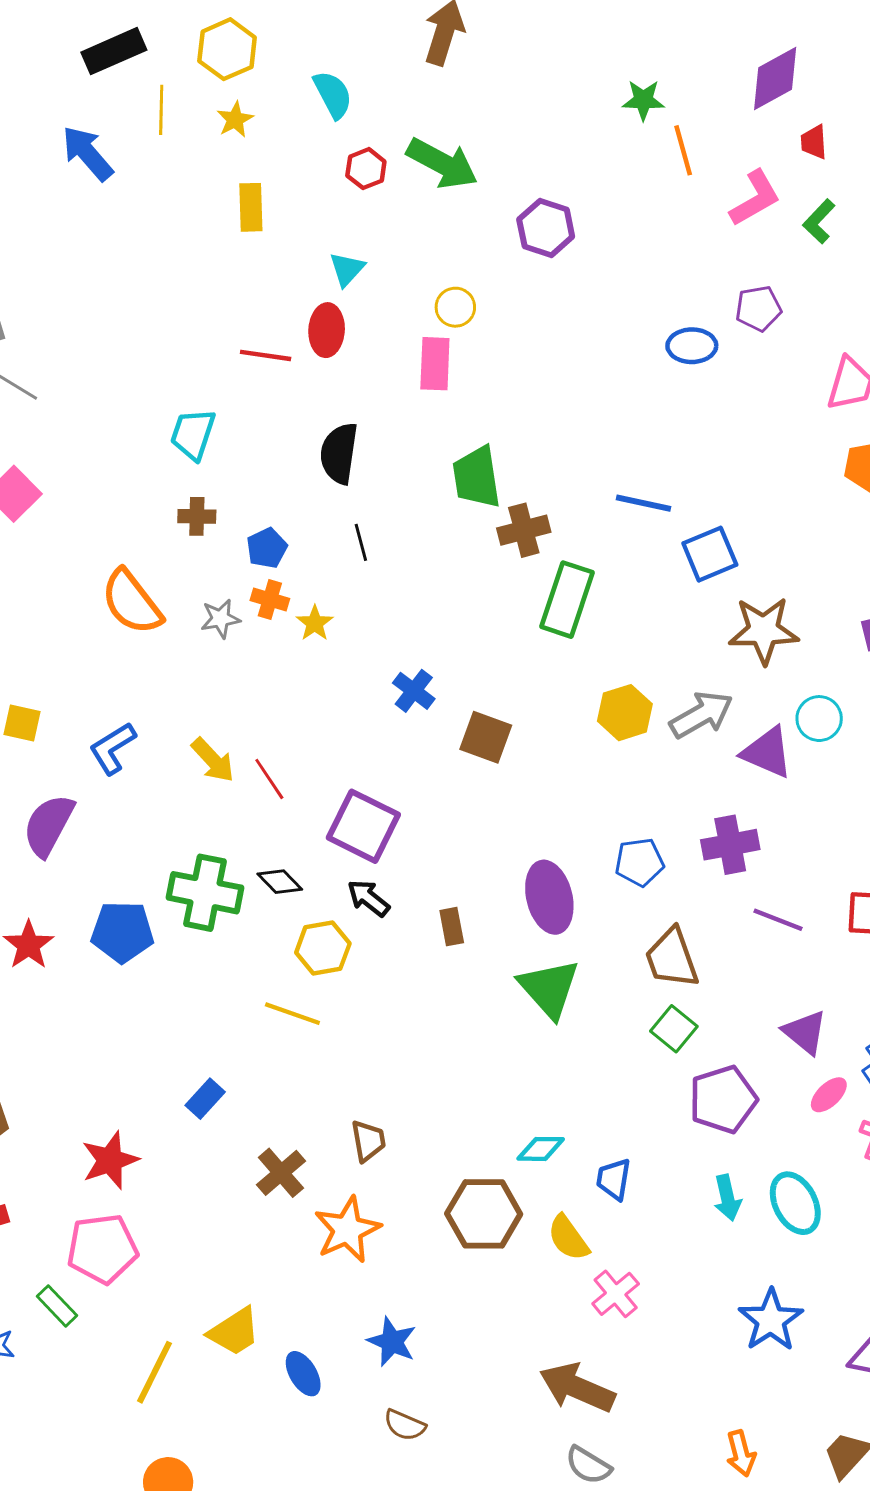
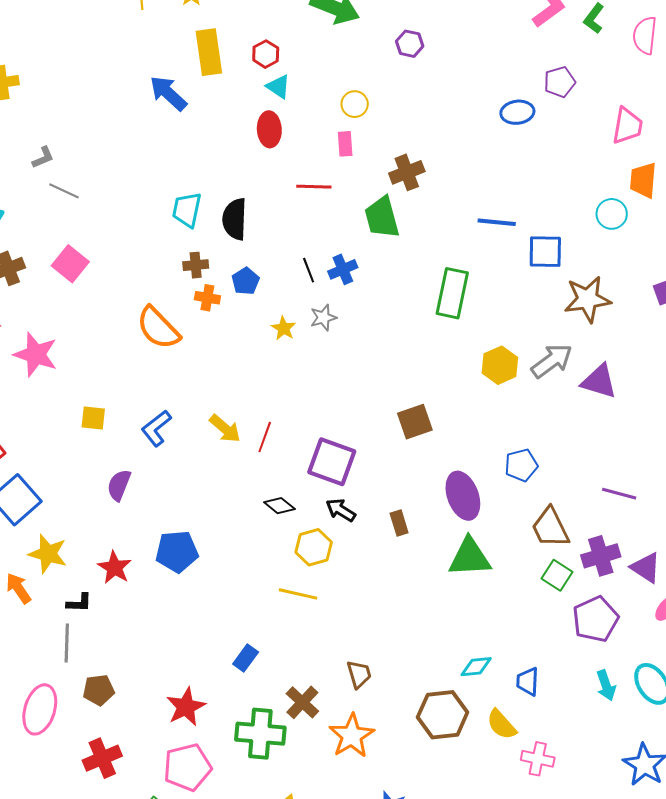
blue arrow: (87, 153) -> (168, 93), moved
red hexagon: (366, 169) -> (266, 54), moved
yellow rectangle: (251, 207) -> (209, 52), size x1.4
purple hexagon: (546, 228) -> (410, 44), size x0.7
cyan triangle: (347, 269) -> (278, 87), turned -32
red line: (266, 355) -> (314, 187), moved
pink rectangle: (435, 364) -> (345, 144), size x0.7
black semicircle: (339, 453) -> (235, 219), moved
brown cross: (524, 530) -> (407, 172), moved
blue square: (710, 554) -> (545, 252), turned 30
orange cross: (270, 599) -> (207, 298), moved
gray star: (220, 619) -> (323, 318), moved
blue cross: (414, 691) -> (343, 269), moved, turned 36
cyan circle: (819, 719) -> (612, 214), moved
brown square: (486, 737) -> (415, 422), moved, turned -33
red line: (269, 779) -> (265, 437), turned 60
purple semicircle: (49, 825) -> (119, 485), size x0.7
purple cross: (730, 845) -> (601, 556), moved
green cross: (205, 893) -> (260, 734), moved
green triangle: (549, 988) -> (470, 557), turned -45
pink cross: (616, 1294) -> (538, 759), turned -32

